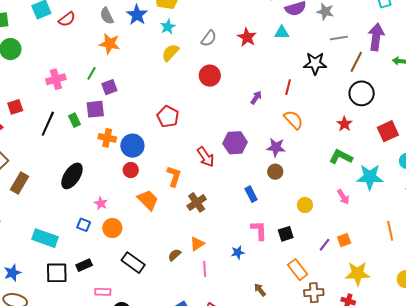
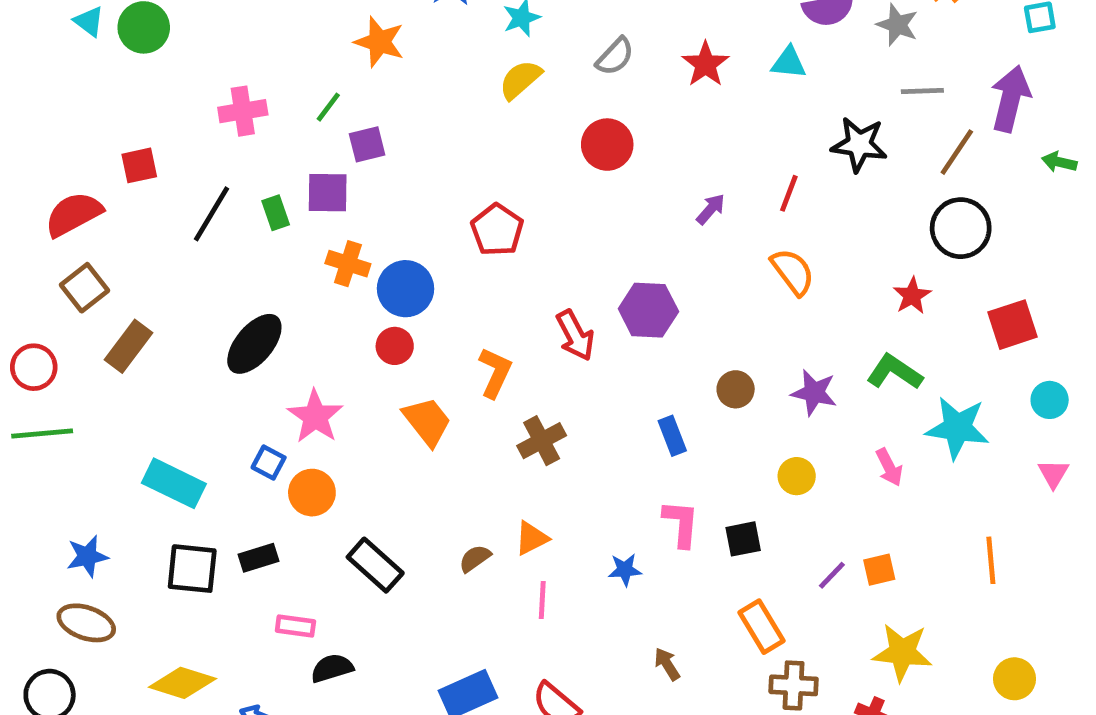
purple star: (276, 147) -> (814, 393), moved
pink star: (101, 203) -> (315, 416), size x1.6
orange circle: (112, 228) -> (312, 493), moved

